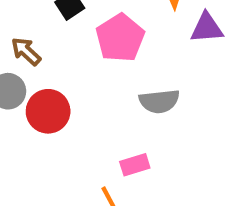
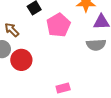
gray semicircle: (159, 101) -> (96, 45), moved

